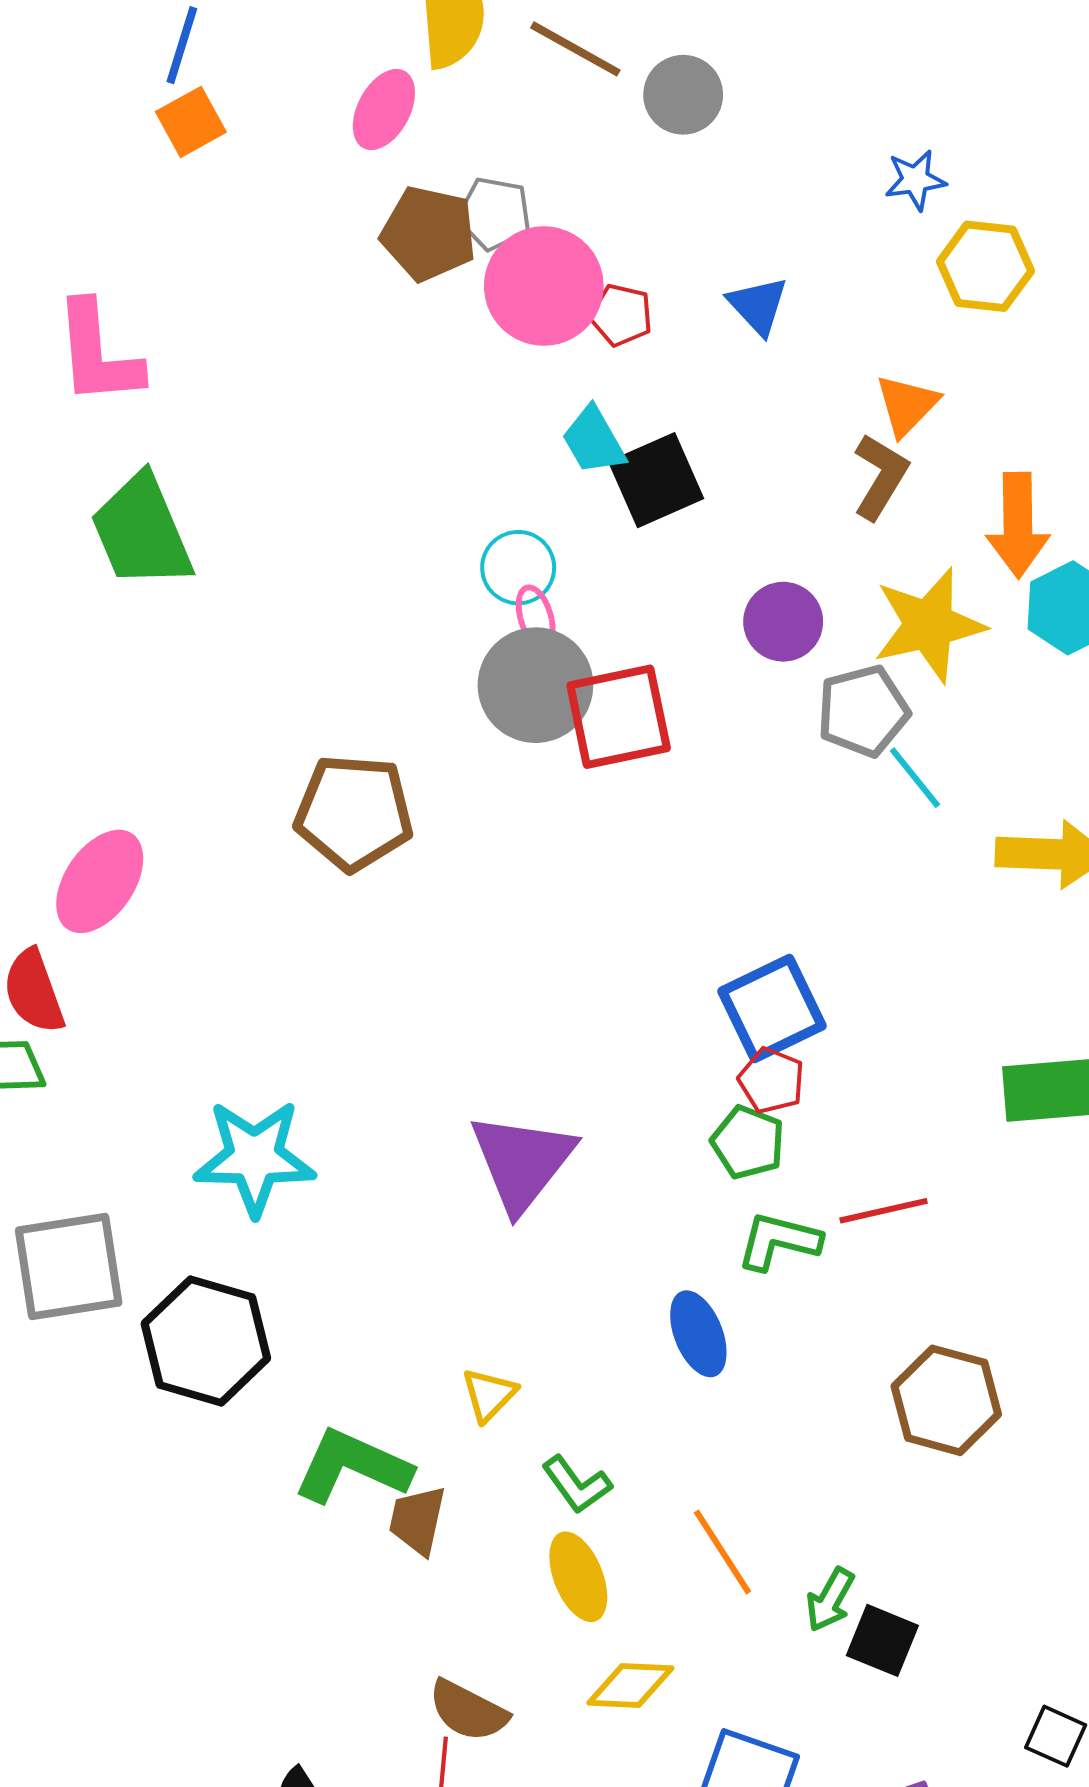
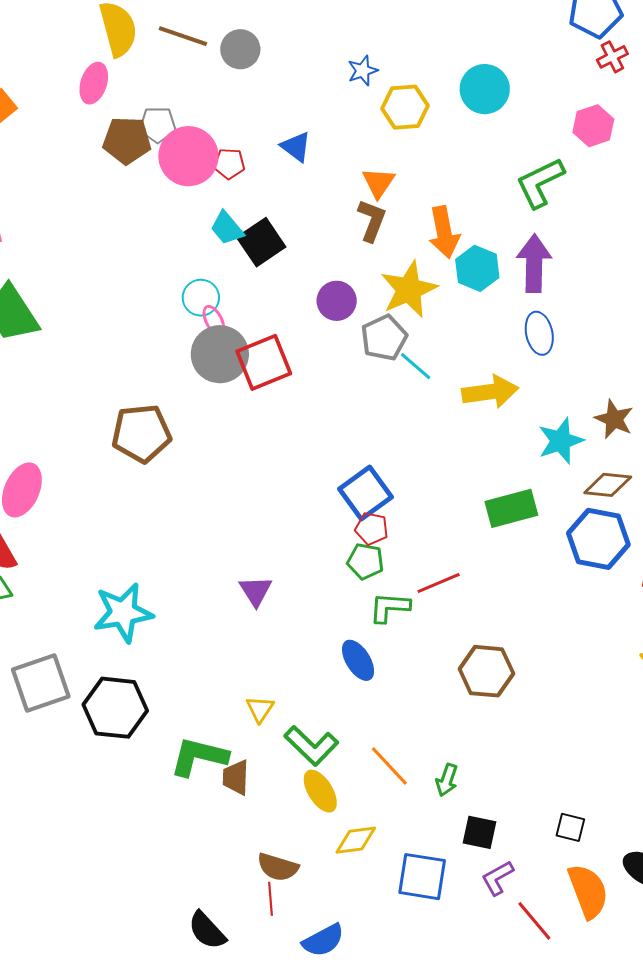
purple triangle: (522, 1162) -> (256, 591), size x0.6
green L-shape: (577, 1485) -> (311, 746), size x1.5
black square: (882, 1640) -> (479, 832), moved

